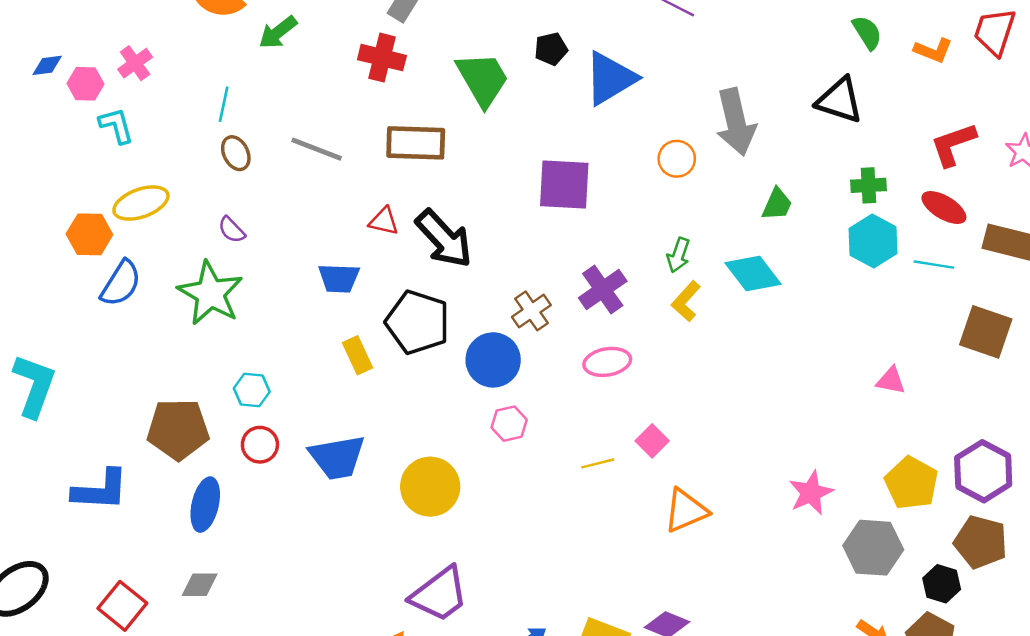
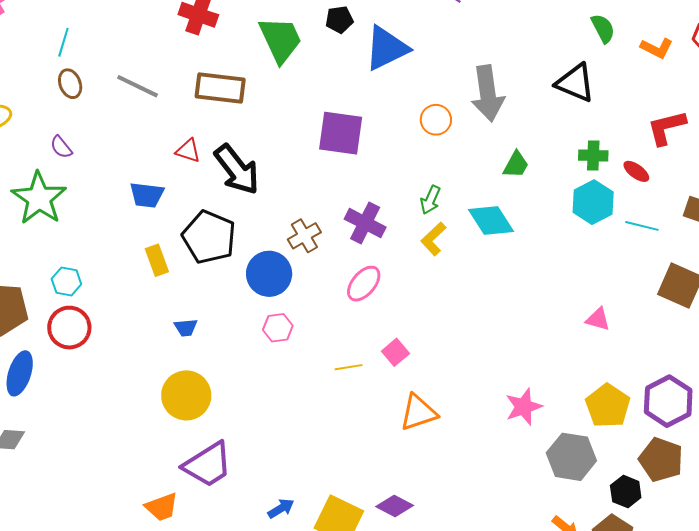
red ellipse: (944, 207) -> (636, 171), moved, size x0.7
purple cross: (603, 289) -> (365, 223), turned -33
pink ellipse: (607, 362) -> (364, 284), turned -45
red circle: (260, 445) -> (69, 328), size x1.4
blue trapezoid: (337, 457) -> (186, 328), moved, size x0.5
yellow circle: (430, 487) -> (186, 395), moved

